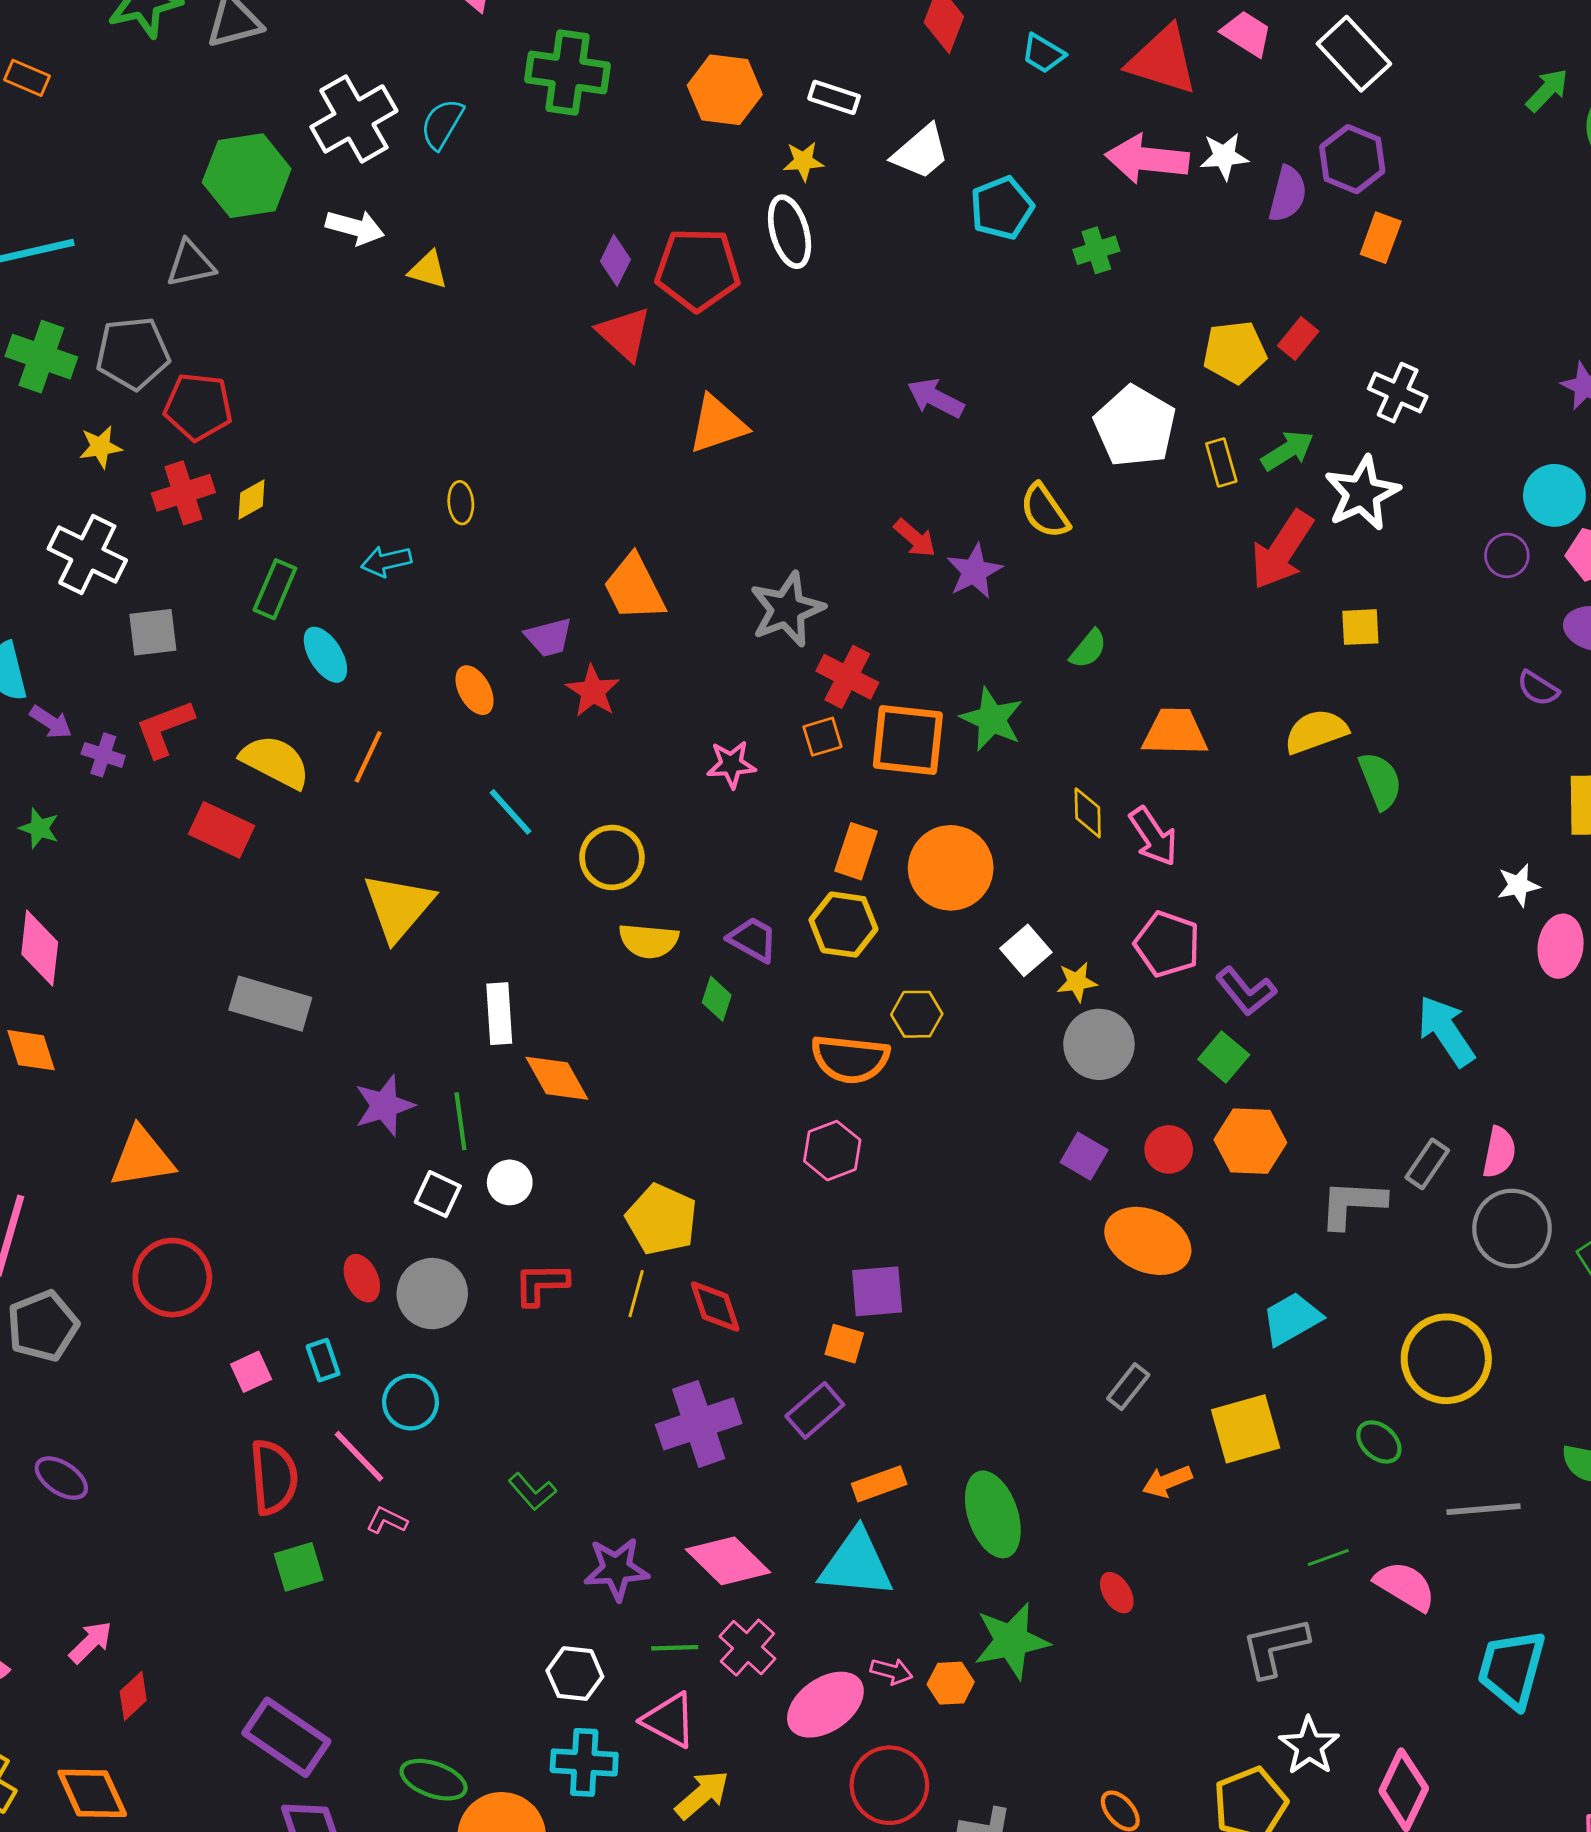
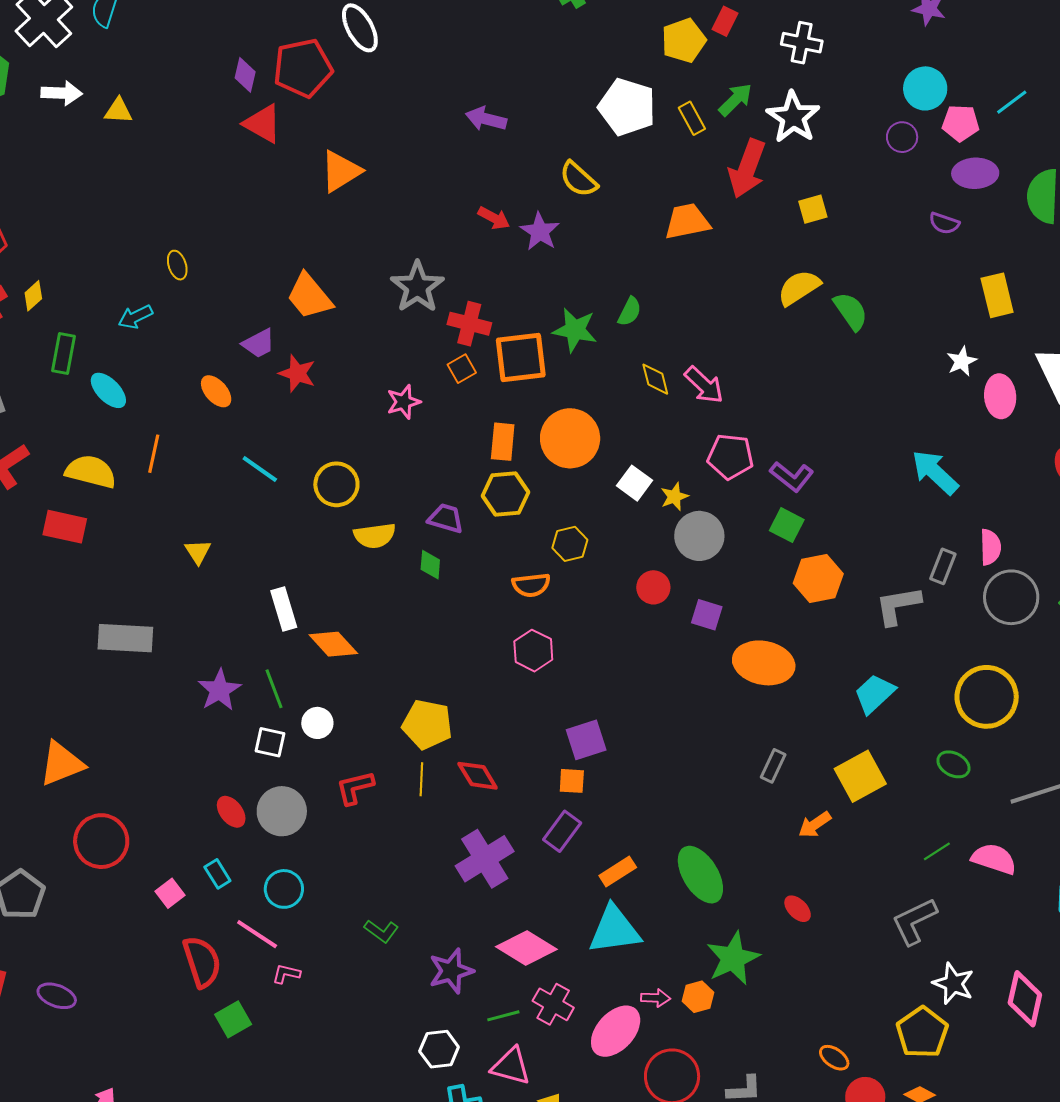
green semicircle: (1088, 649) -> (630, 311), moved
orange trapezoid: (1175, 732) -> (687, 221), moved
yellow triangle: (398, 907) -> (198, 552), size x0.5
orange semicircle: (850, 1059) -> (531, 585), size x0.7
red circle: (1169, 1149) -> (653, 587), moved

